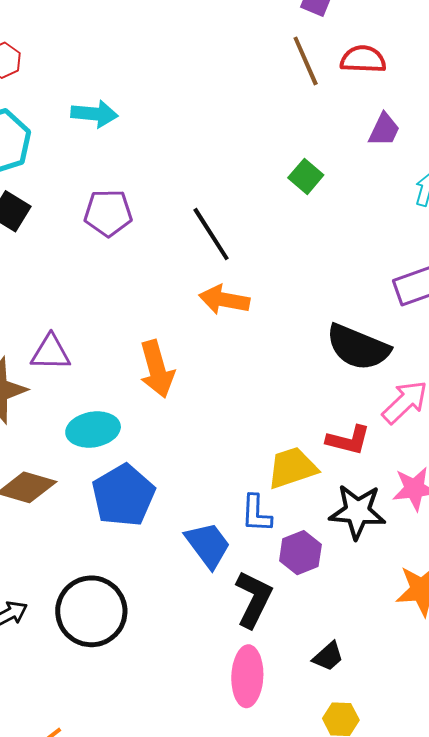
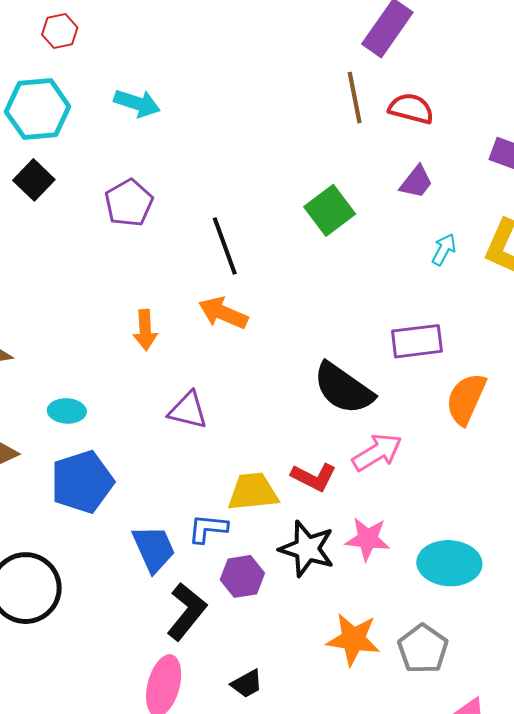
green square: (306, 176) -> (330, 210), size x1.4
purple pentagon: (108, 213) -> (129, 203), turned 30
purple triangle: (51, 353) -> (188, 410), moved
orange arrow: (157, 369) -> (145, 330), moved, size x0.7
cyan ellipse: (93, 430) -> (67, 411), size x0.7
blue L-shape: (256, 513) -> (208, 529), turned 81

